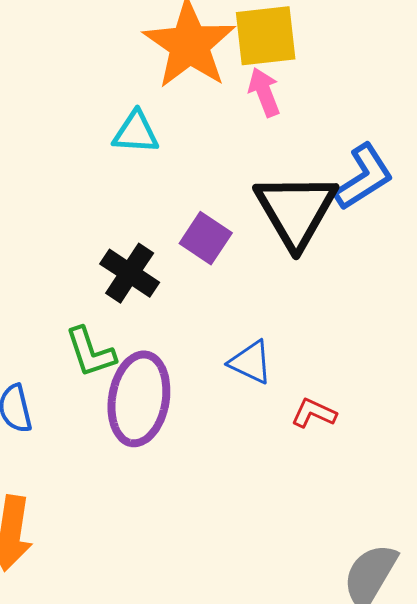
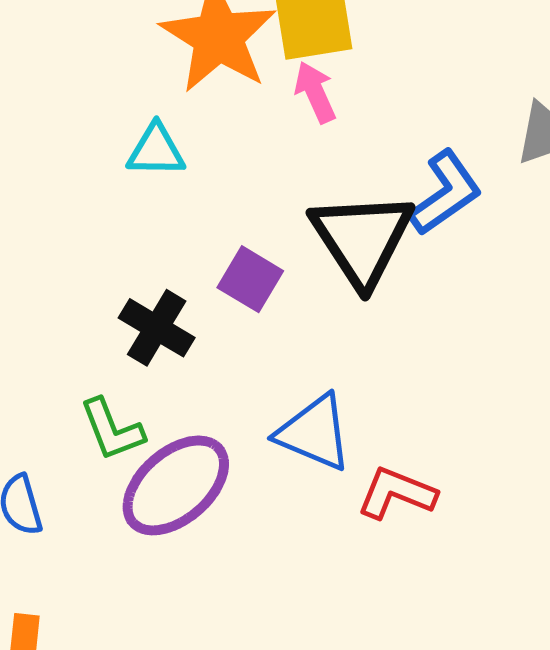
blue triangle: (251, 362) -> (314, 433), size x1.4
purple ellipse: (139, 399) -> (176, 485), turned 42
red L-shape: (314, 413) -> (397, 493), size x1.4

